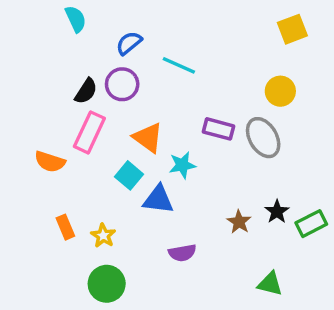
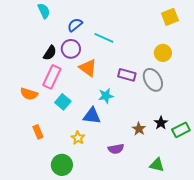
orange triangle: (148, 138) -> (88, 68), moved
cyan square: (129, 175) -> (63, 102), moved
yellow star: (103, 236) -> (78, 138), moved
purple semicircle: (182, 253) -> (116, 149), moved

